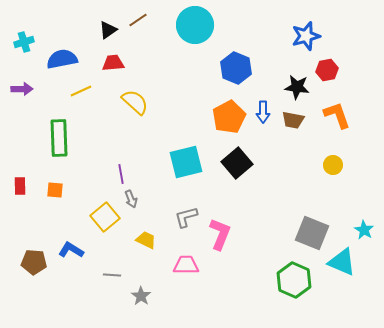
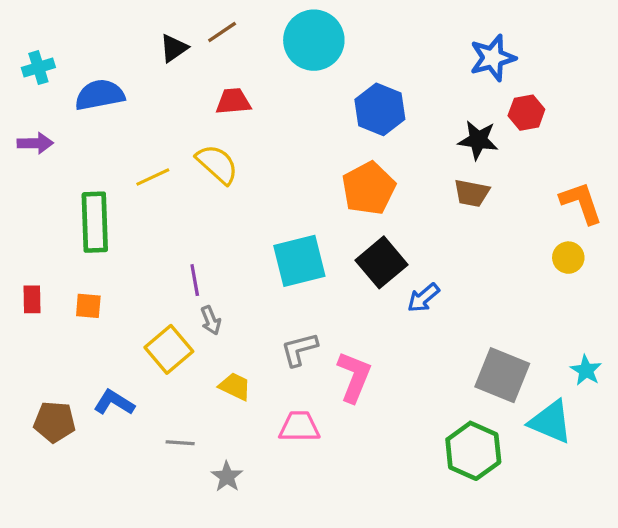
red trapezoid: (113, 63) -> (233, 101), moved
yellow line: (81, 91) -> (153, 177), moved
blue arrow: (263, 112) -> (423, 298), moved, turned 50
orange L-shape: (337, 115) -> (581, 203), moved
yellow circle: (333, 165) -> (568, 258), moved

